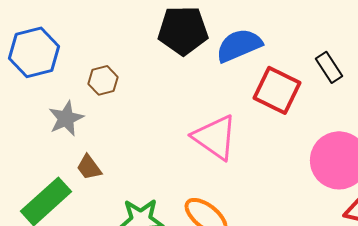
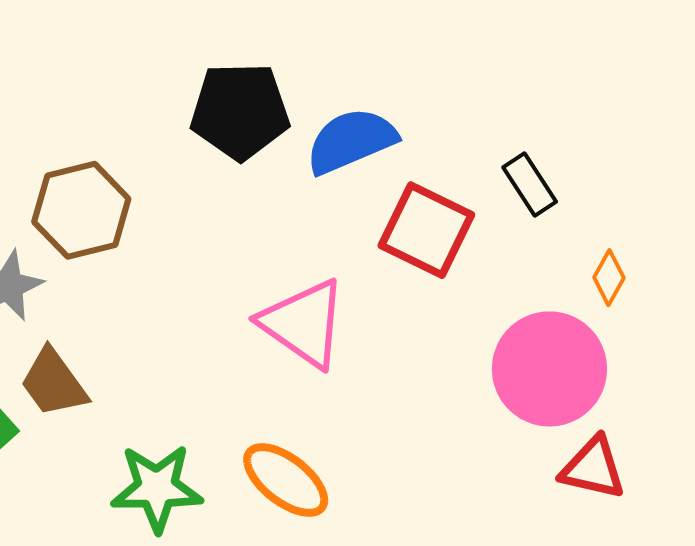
brown hexagon: (103, 80) -> (81, 210), size x1.6
brown trapezoid: (89, 167) -> (54, 383), size x1.4

